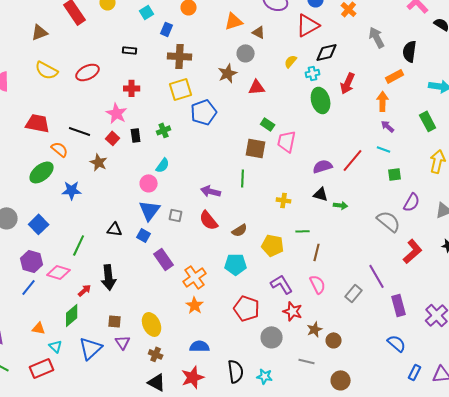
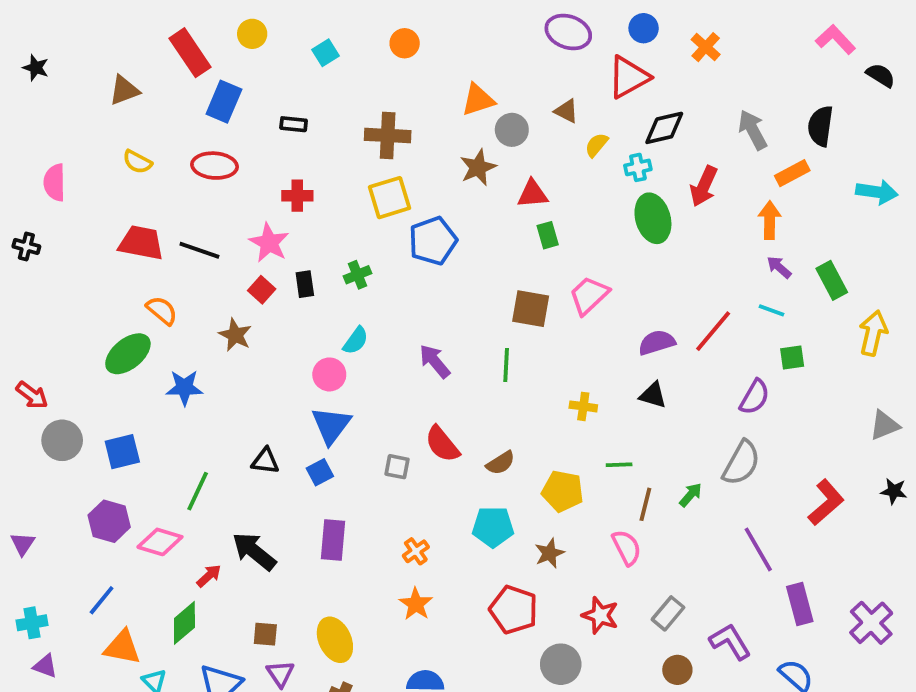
orange triangle: (234, 21) -> (478, 100), moved
blue rectangle: (167, 29) -> (224, 102), moved, size x1.5
brown triangle: (259, 32) -> (566, 111), moved
gray arrow: (377, 37) -> (753, 130), moved
yellow semicircle: (47, 70) -> (137, 162), size x0.7
red ellipse: (88, 72) -> (215, 166), turned 30
green rectangle: (428, 121) -> (832, 280), moved
red trapezoid: (38, 123) -> (141, 243), moved
green rectangle: (268, 124) -> (548, 235), moved, turned 40
black line: (80, 131) -> (199, 250), moved
pink trapezoid: (287, 141) -> (589, 295), turned 35
purple arrow: (211, 191) -> (435, 361), moved, turned 36
purple semicircle: (412, 202) -> (755, 397), moved
green arrow: (341, 205) -> (691, 495), moved, turned -56
gray square: (176, 215) -> (397, 467), moved
gray semicircle: (389, 221) -> (741, 463), moved, turned 80
blue square: (39, 224) -> (122, 452), turned 30
blue square: (144, 235) -> (320, 472), turned 32
purple rectangle: (164, 259) -> (333, 540), moved, turned 40
black arrow: (109, 277) -> (254, 551), turned 135
orange cross: (195, 277) -> (416, 551), size x0.6
purple L-shape: (282, 284) -> (730, 642), moved
pink semicircle: (318, 284) -> (627, 548), moved
blue line: (29, 287) -> (102, 600), moved
gray rectangle: (354, 293) -> (668, 613), moved
orange triangle: (39, 328) -> (122, 647), size x1.5
brown star: (315, 329) -> (549, 553), moved

